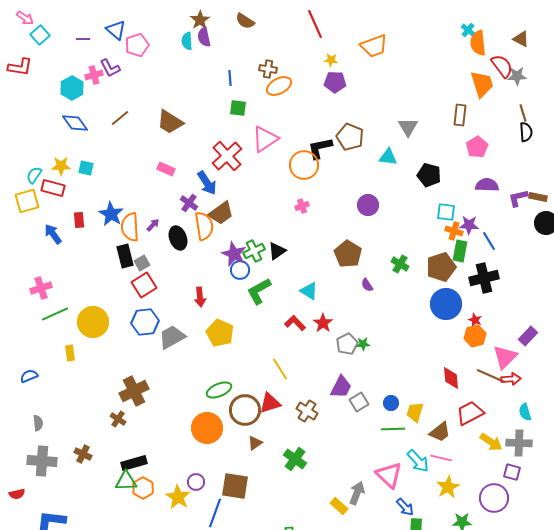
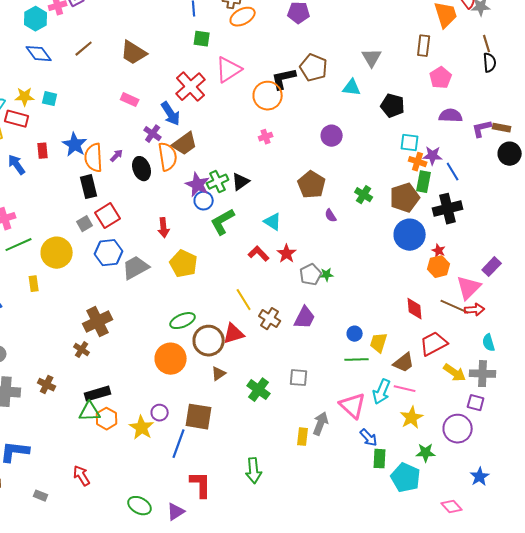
gray square: (142, 263) -> (85, 224), moved
gray square: (359, 402) -> (299, 378), moved, turned 36
brown cross: (307, 411) -> (270, 319), moved
cyan arrow: (418, 461) -> (382, 392), turned 65
yellow rectangle: (339, 506) -> (303, 437), turned 54

